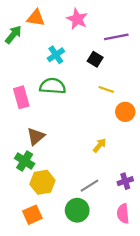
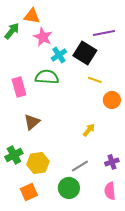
pink star: (77, 19) -> (43, 37), moved
cyan cross: (56, 55) -> (59, 55), moved
black square: (95, 59) -> (85, 53), size x1.6
green cross: (25, 161) -> (14, 155), moved, turned 30

